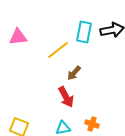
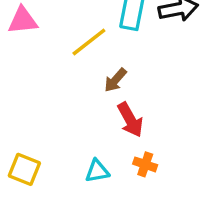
red arrow: (66, 97) -> (130, 120), moved

